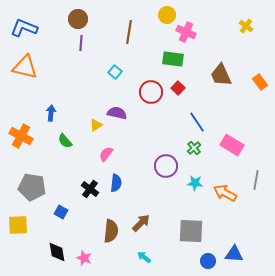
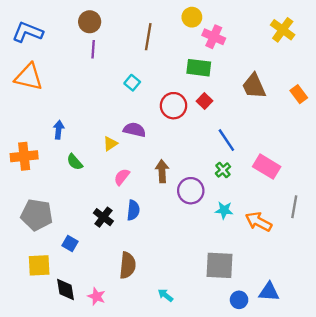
yellow cross: (246, 26) -> (283, 30), size x1.5
orange cross: (21, 136) -> (24, 156), turned -35
brown arrow: (141, 223) -> (162, 171), moved, turned -48
yellow square: (18, 225) -> (39, 265), moved

